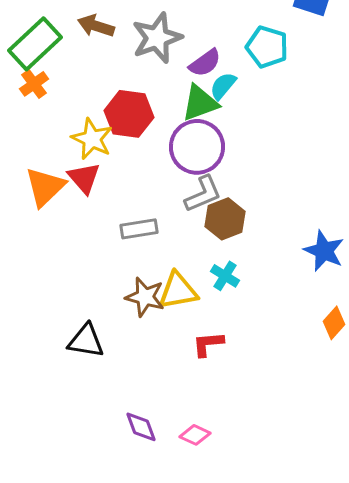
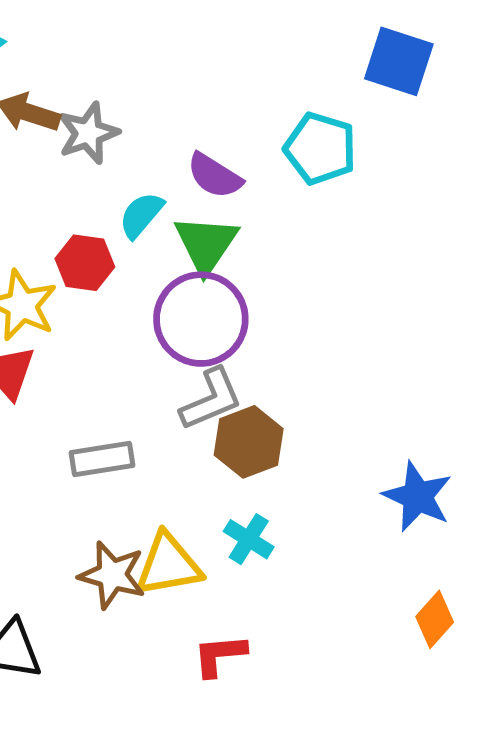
gray star: (157, 38) -> (88, 133), moved, size x0.7
purple semicircle: (205, 63) -> (215, 176), turned 68
cyan semicircle: (223, 86) -> (141, 215), moved
green triangle: (200, 103) -> (206, 244), turned -36
red hexagon: (129, 114) -> (85, 263), size x0.7

